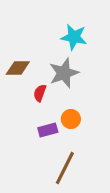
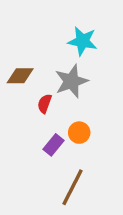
purple rectangle: (48, 130) -> (54, 145), turned -36

